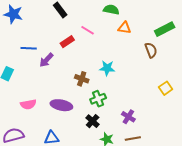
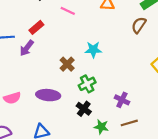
red rectangle: (67, 42) -> (36, 27), moved
brown semicircle: (151, 50) -> (139, 25), turned -119
brown cross: (82, 79) -> (67, 64), turned 32

